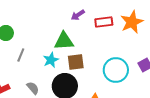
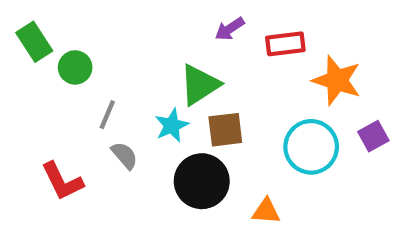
orange star: (132, 22) -> (337, 80), moved, turned -30
green triangle: (64, 41) -> (200, 85), turned -30
gray semicircle: (33, 88) -> (124, 155), moved

